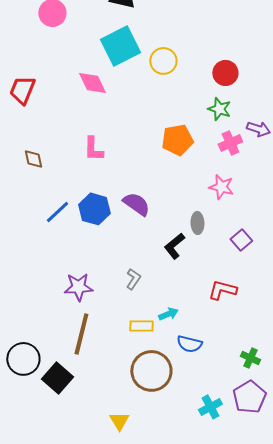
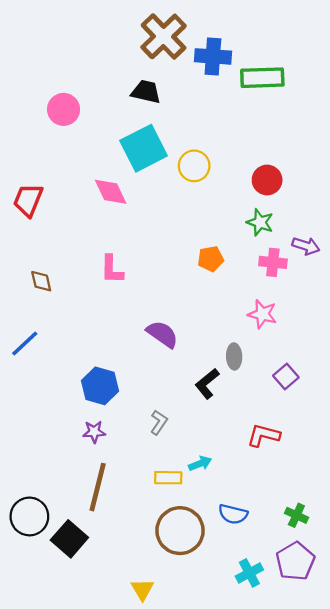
orange pentagon: (177, 140) -> (211, 259), size x0.7
pink cross: (230, 143) -> (273, 262), turned 30
blue hexagon: (94, 209) -> (100, 386), moved
blue line: (57, 212) -> (25, 344), moved
purple star: (78, 287) -> (94, 432), size x0.7
blue semicircle: (189, 344) -> (233, 514), moved

